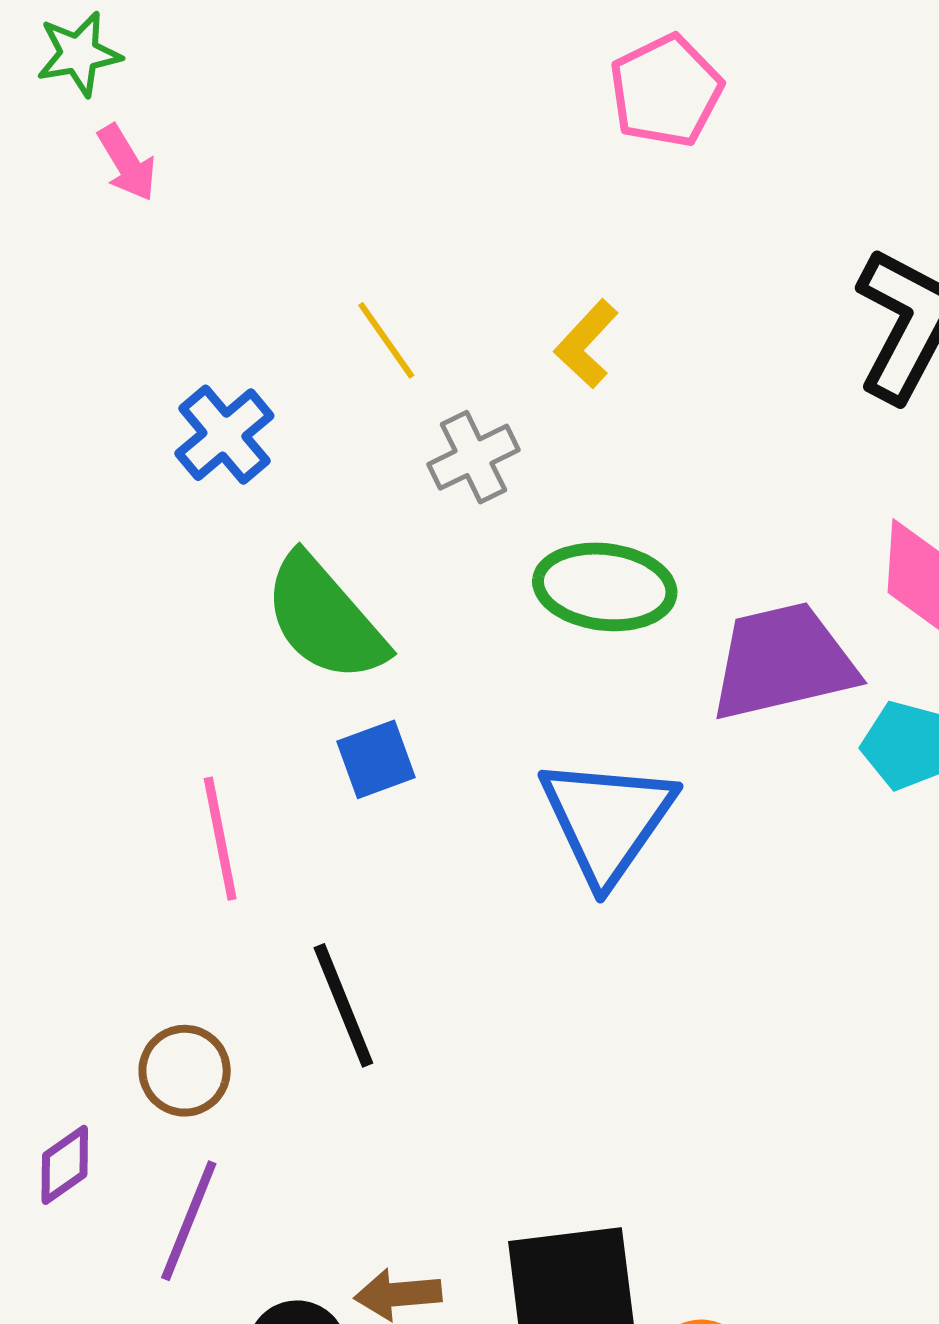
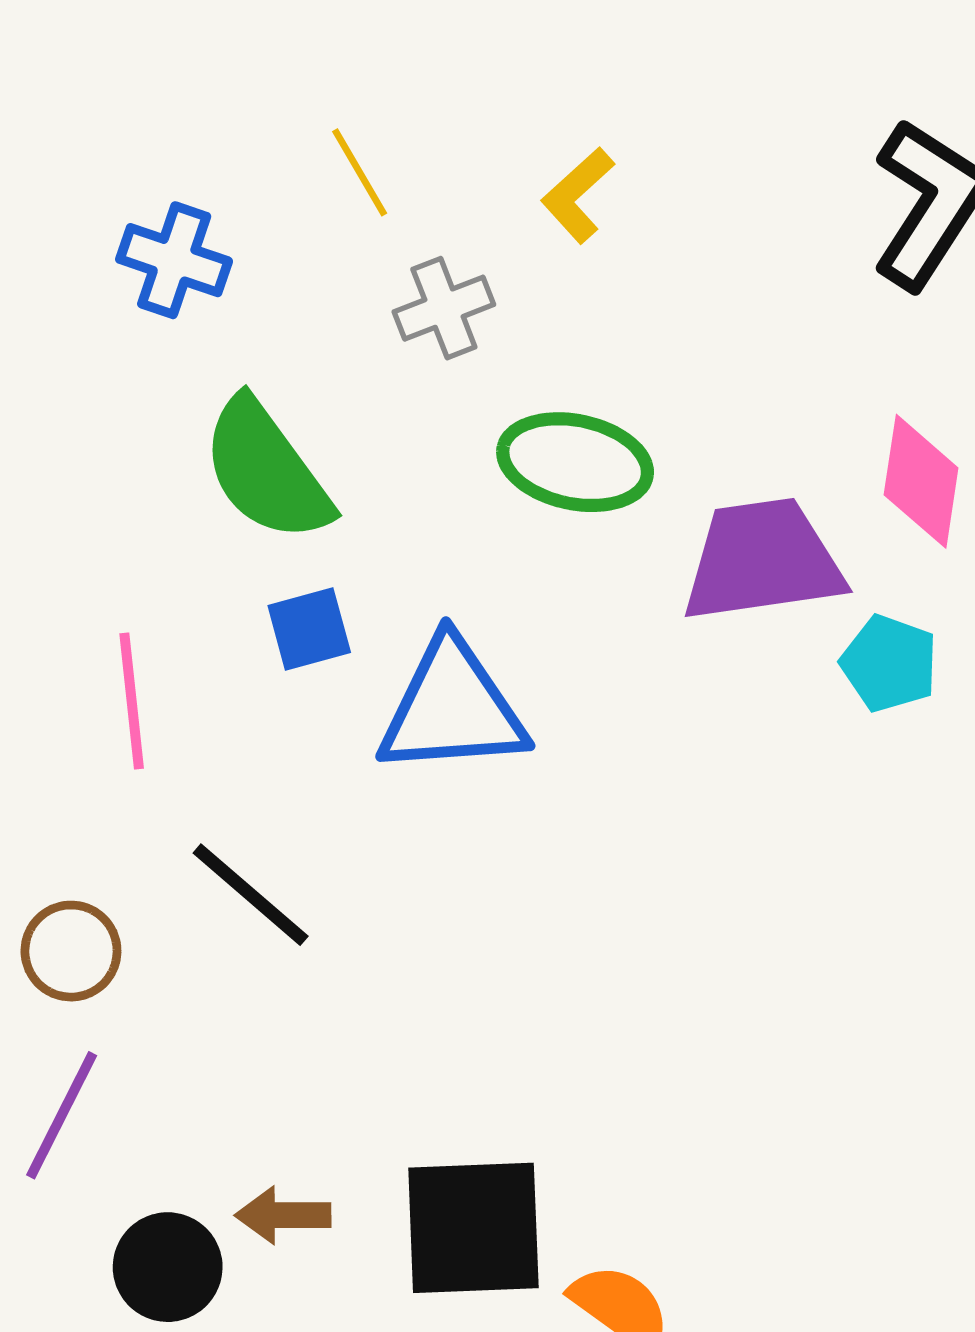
blue cross: (224, 435) -> (174, 260), turned -36
blue triangle: (607, 820) -> (452, 708), moved, turned 46
black line: (343, 1005) -> (251, 895), turned -32

